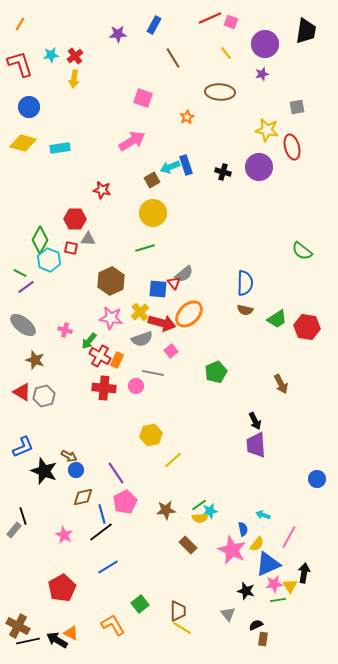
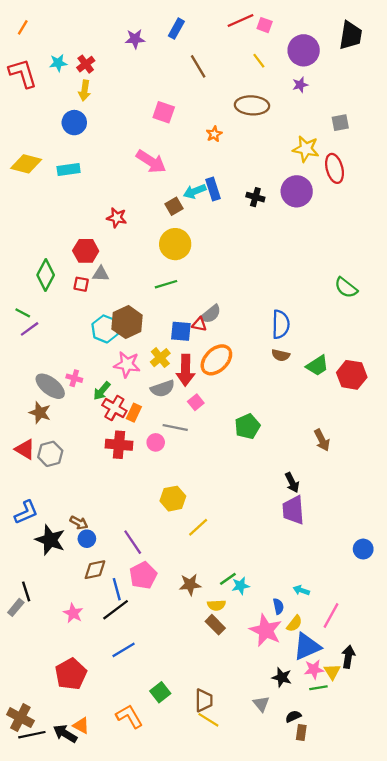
blue circle: (29, 107) -> (74, 123), moved
pink arrow: (132, 141) -> (151, 162), turned 64
cyan hexagon: (49, 260) -> (105, 329), moved
red triangle: (174, 283) -> (199, 324), turned -40
red arrow: (162, 323) -> (185, 370), turned 76
gray ellipse: (23, 325) -> (50, 386), moved
yellow semicircle: (200, 518) -> (216, 605), moved

